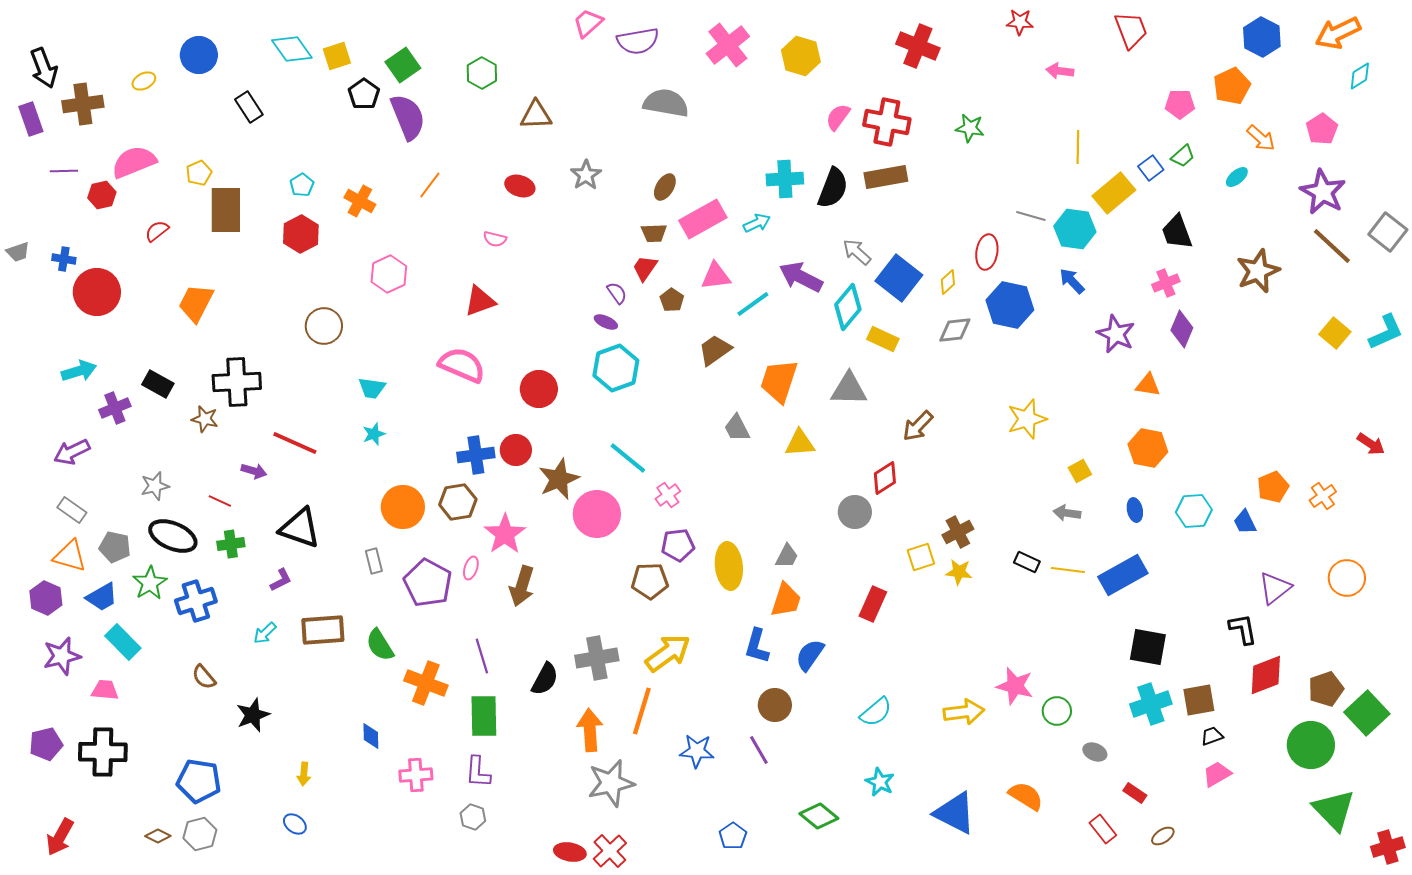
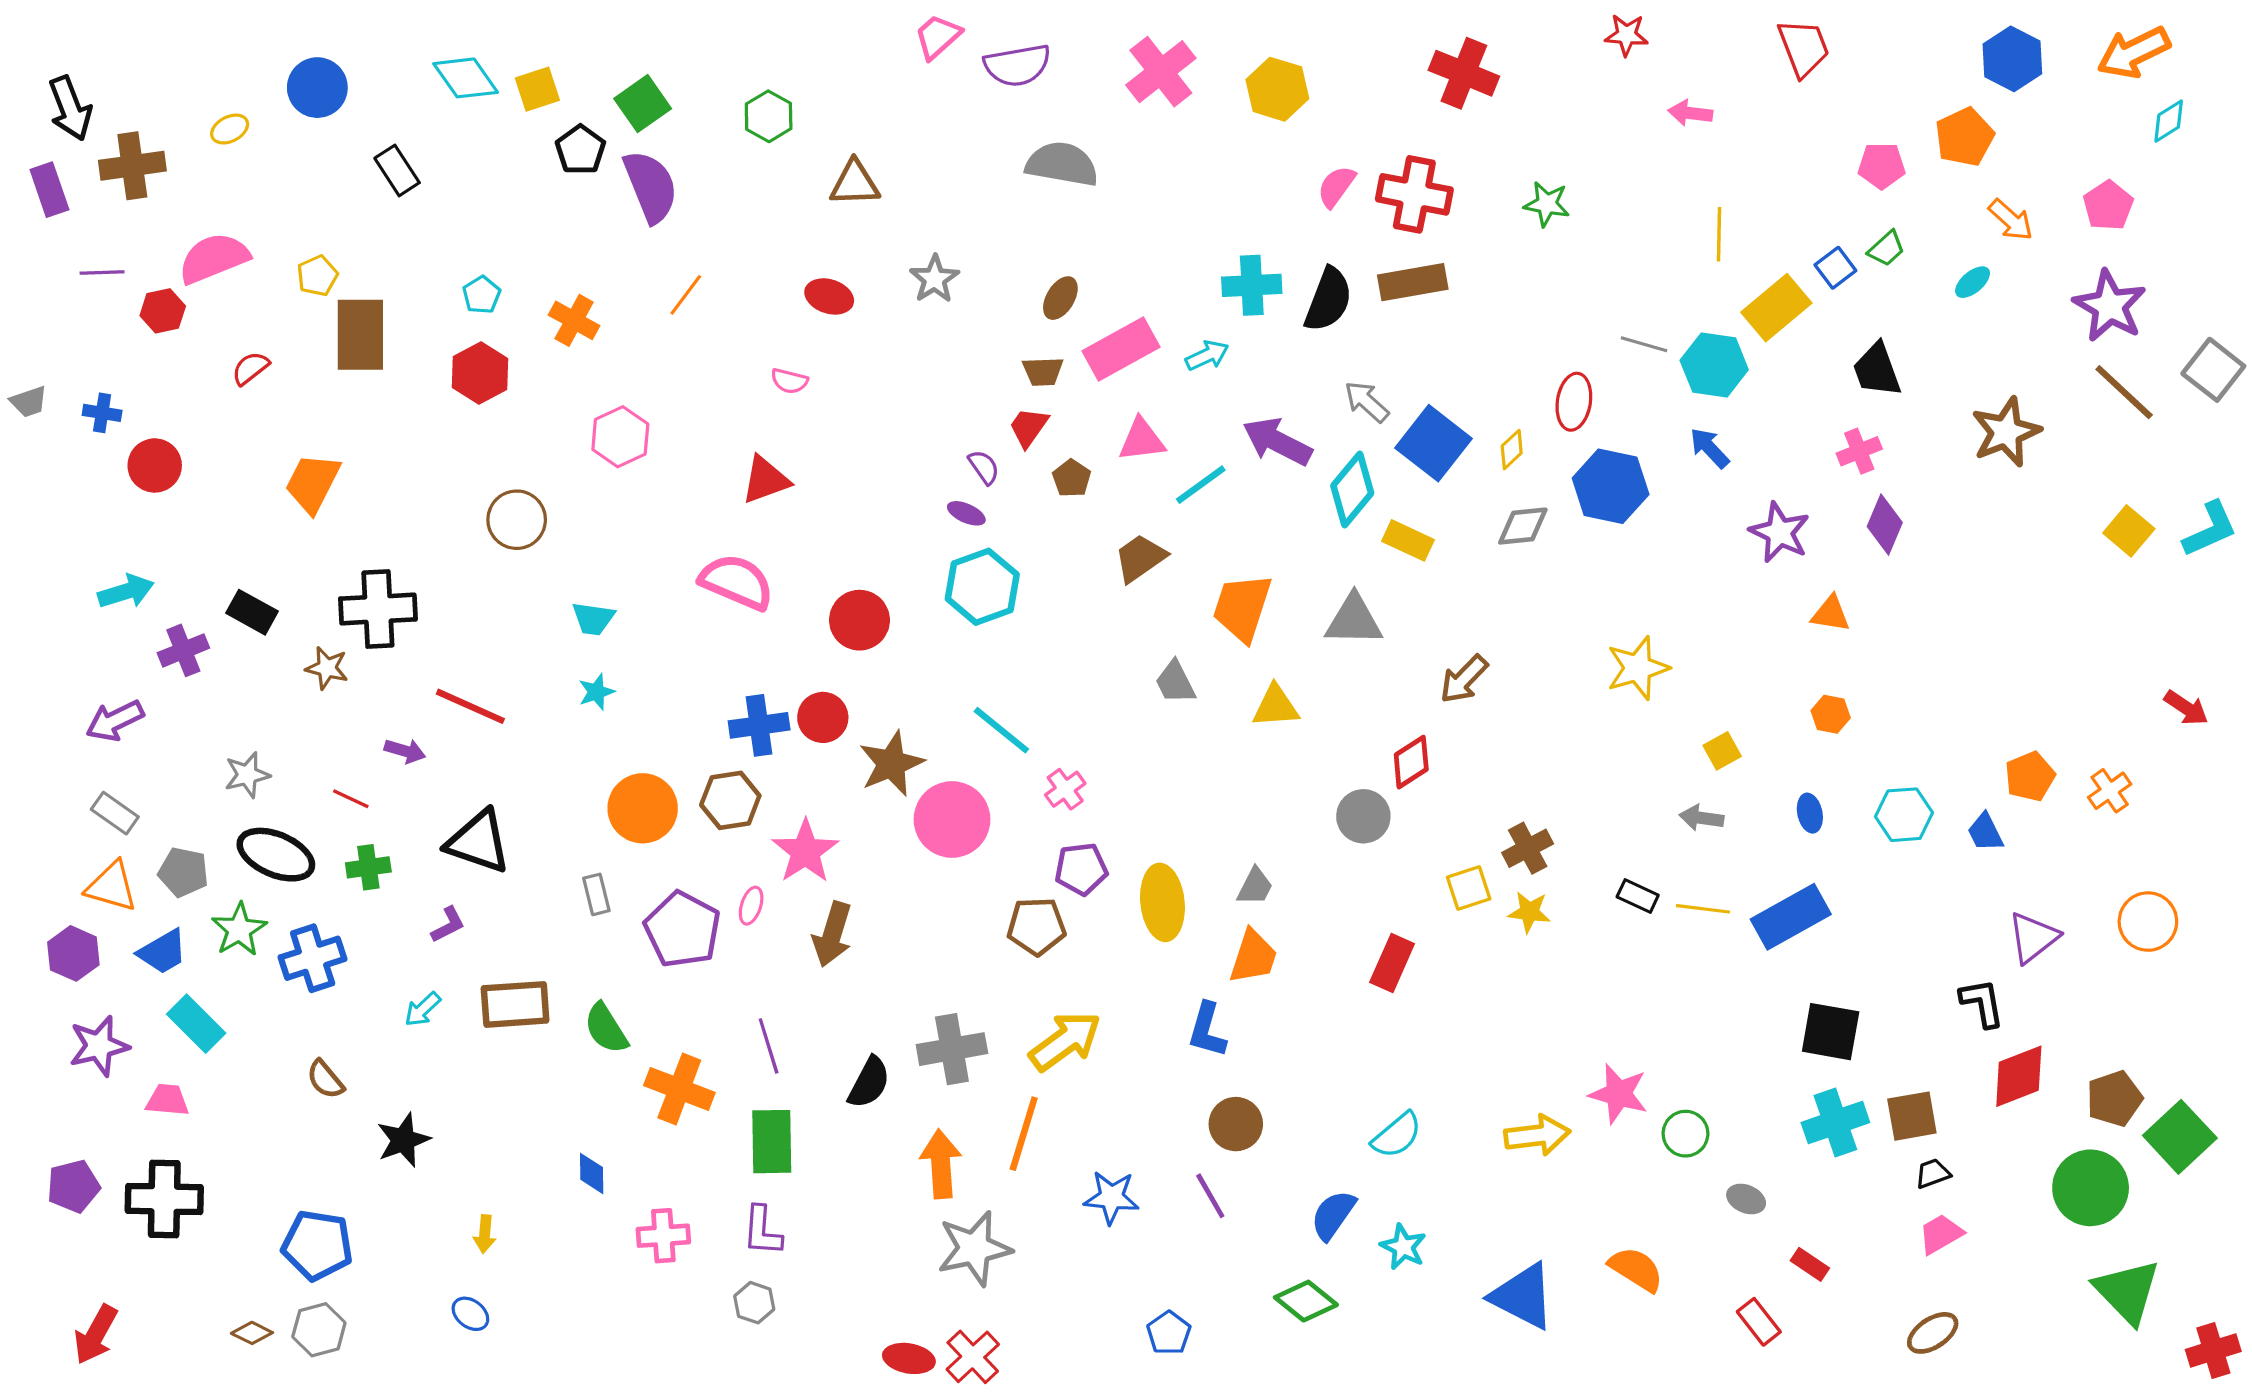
red circle: (97, 292) -> (155, 465), size x0.7
orange hexagon: (1148, 448) -> (1831, 714), size x0.6
blue semicircle: (810, 655) -> (1333, 1215), moved
brown ellipse: (1163, 836) -> (1933, 1333), moved, size x1.4

